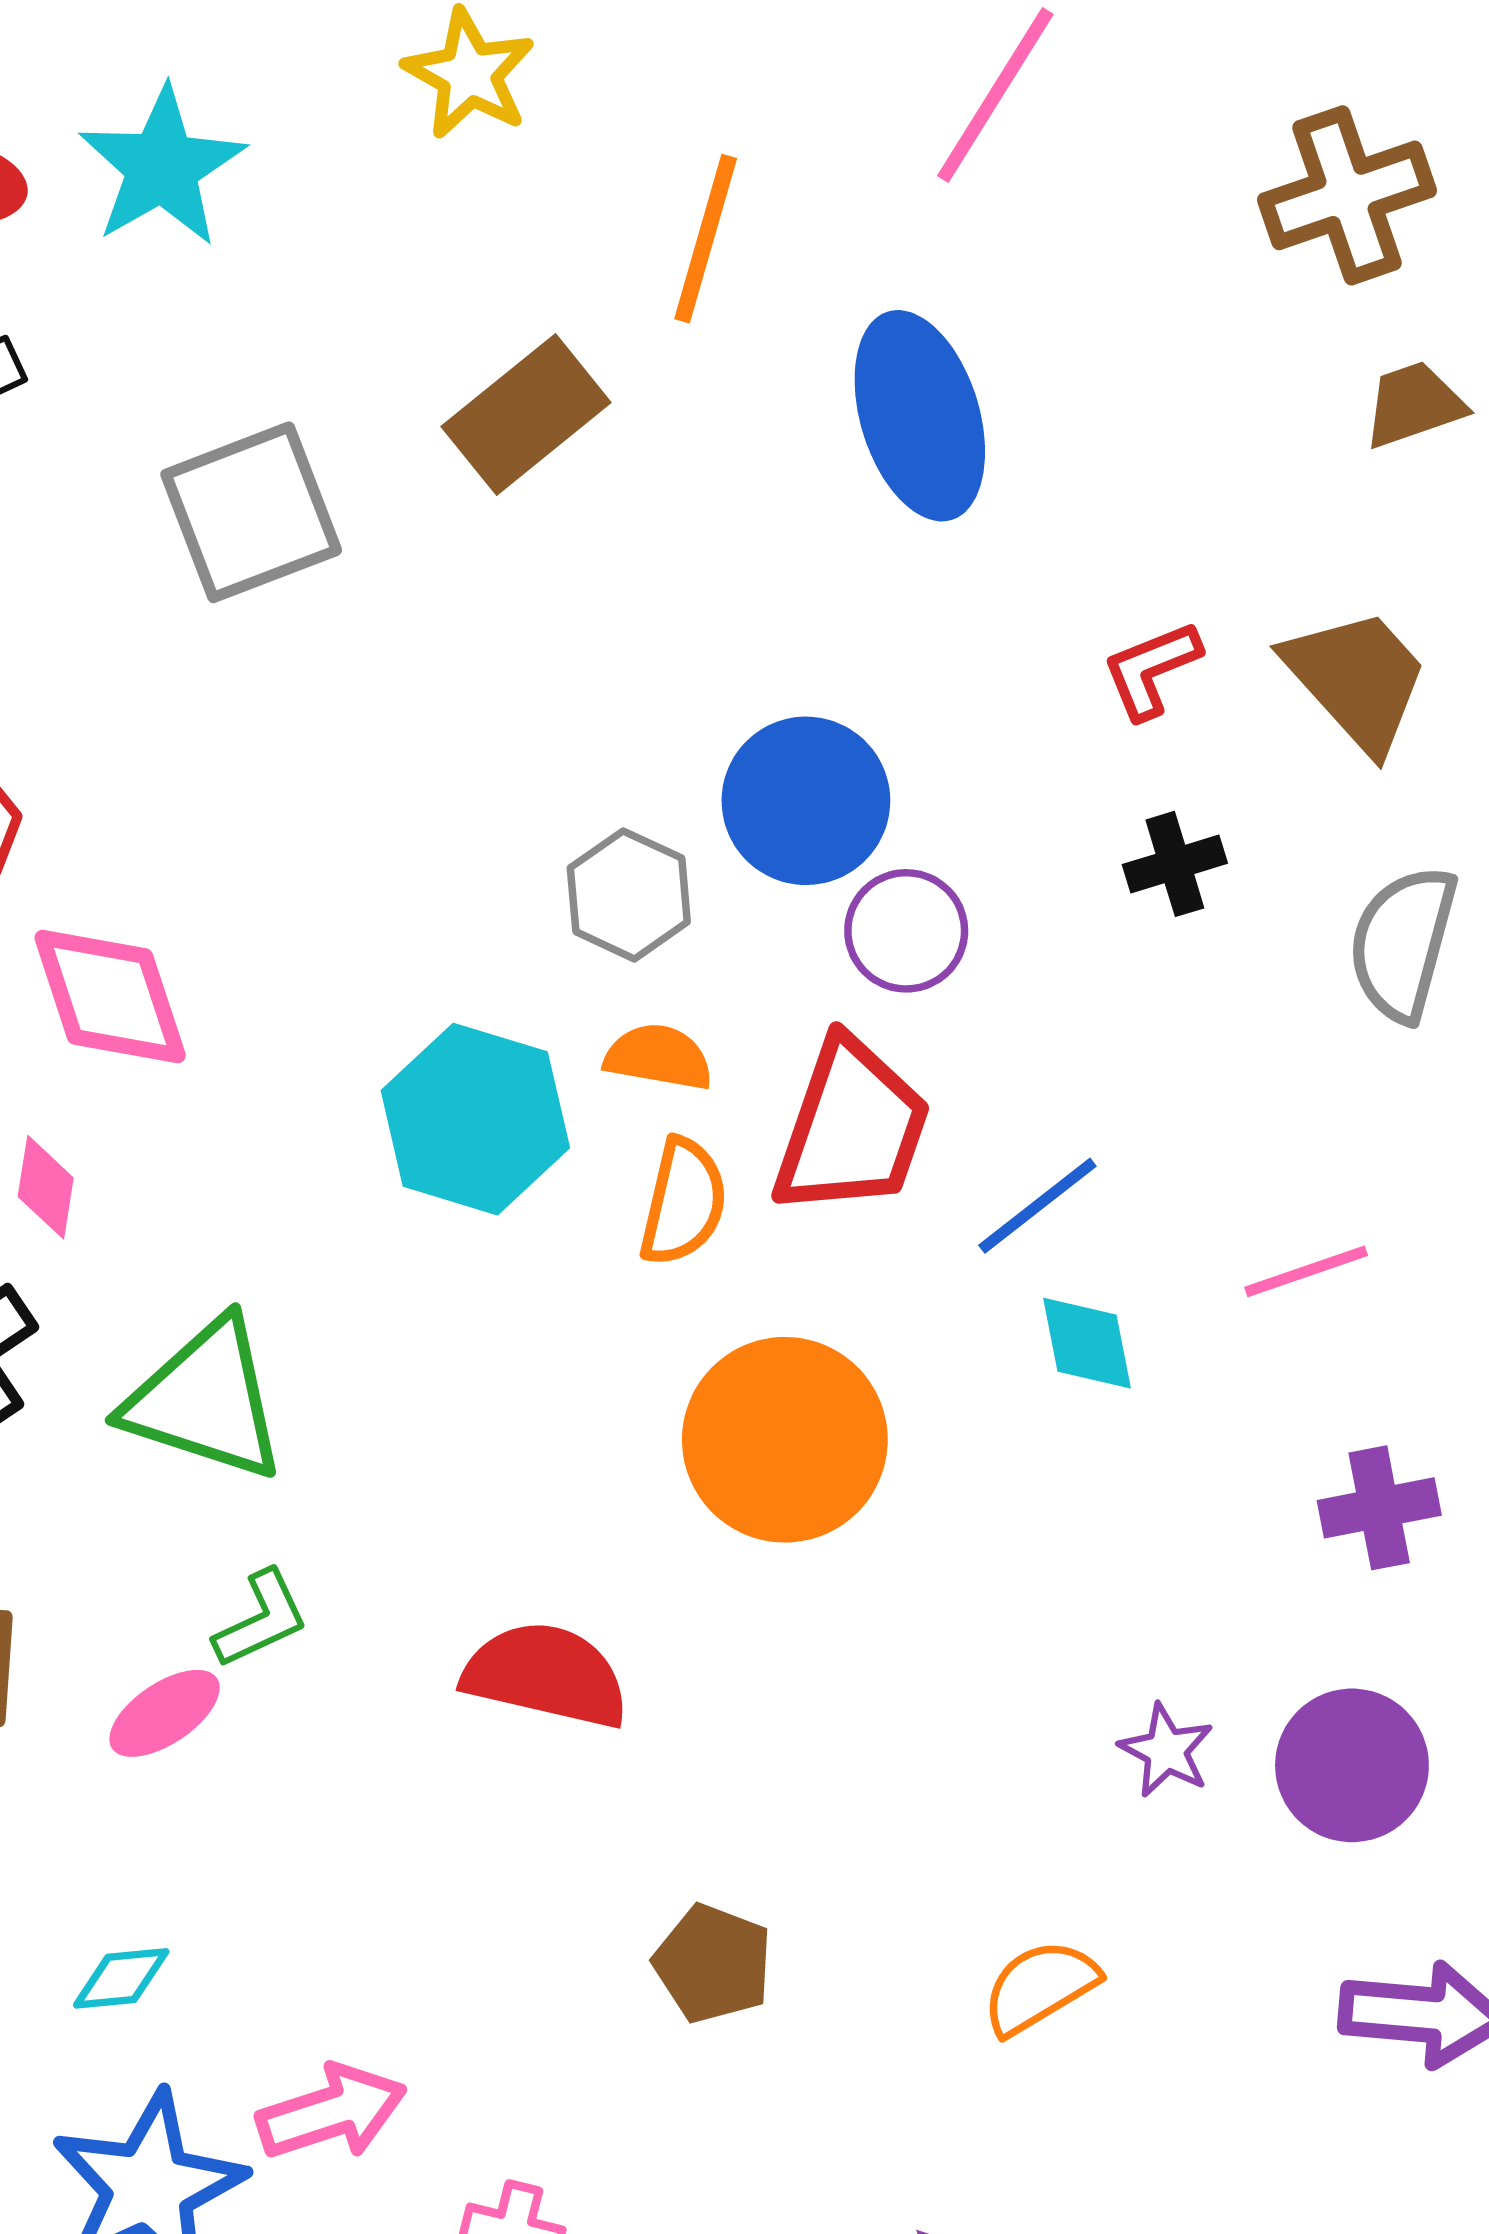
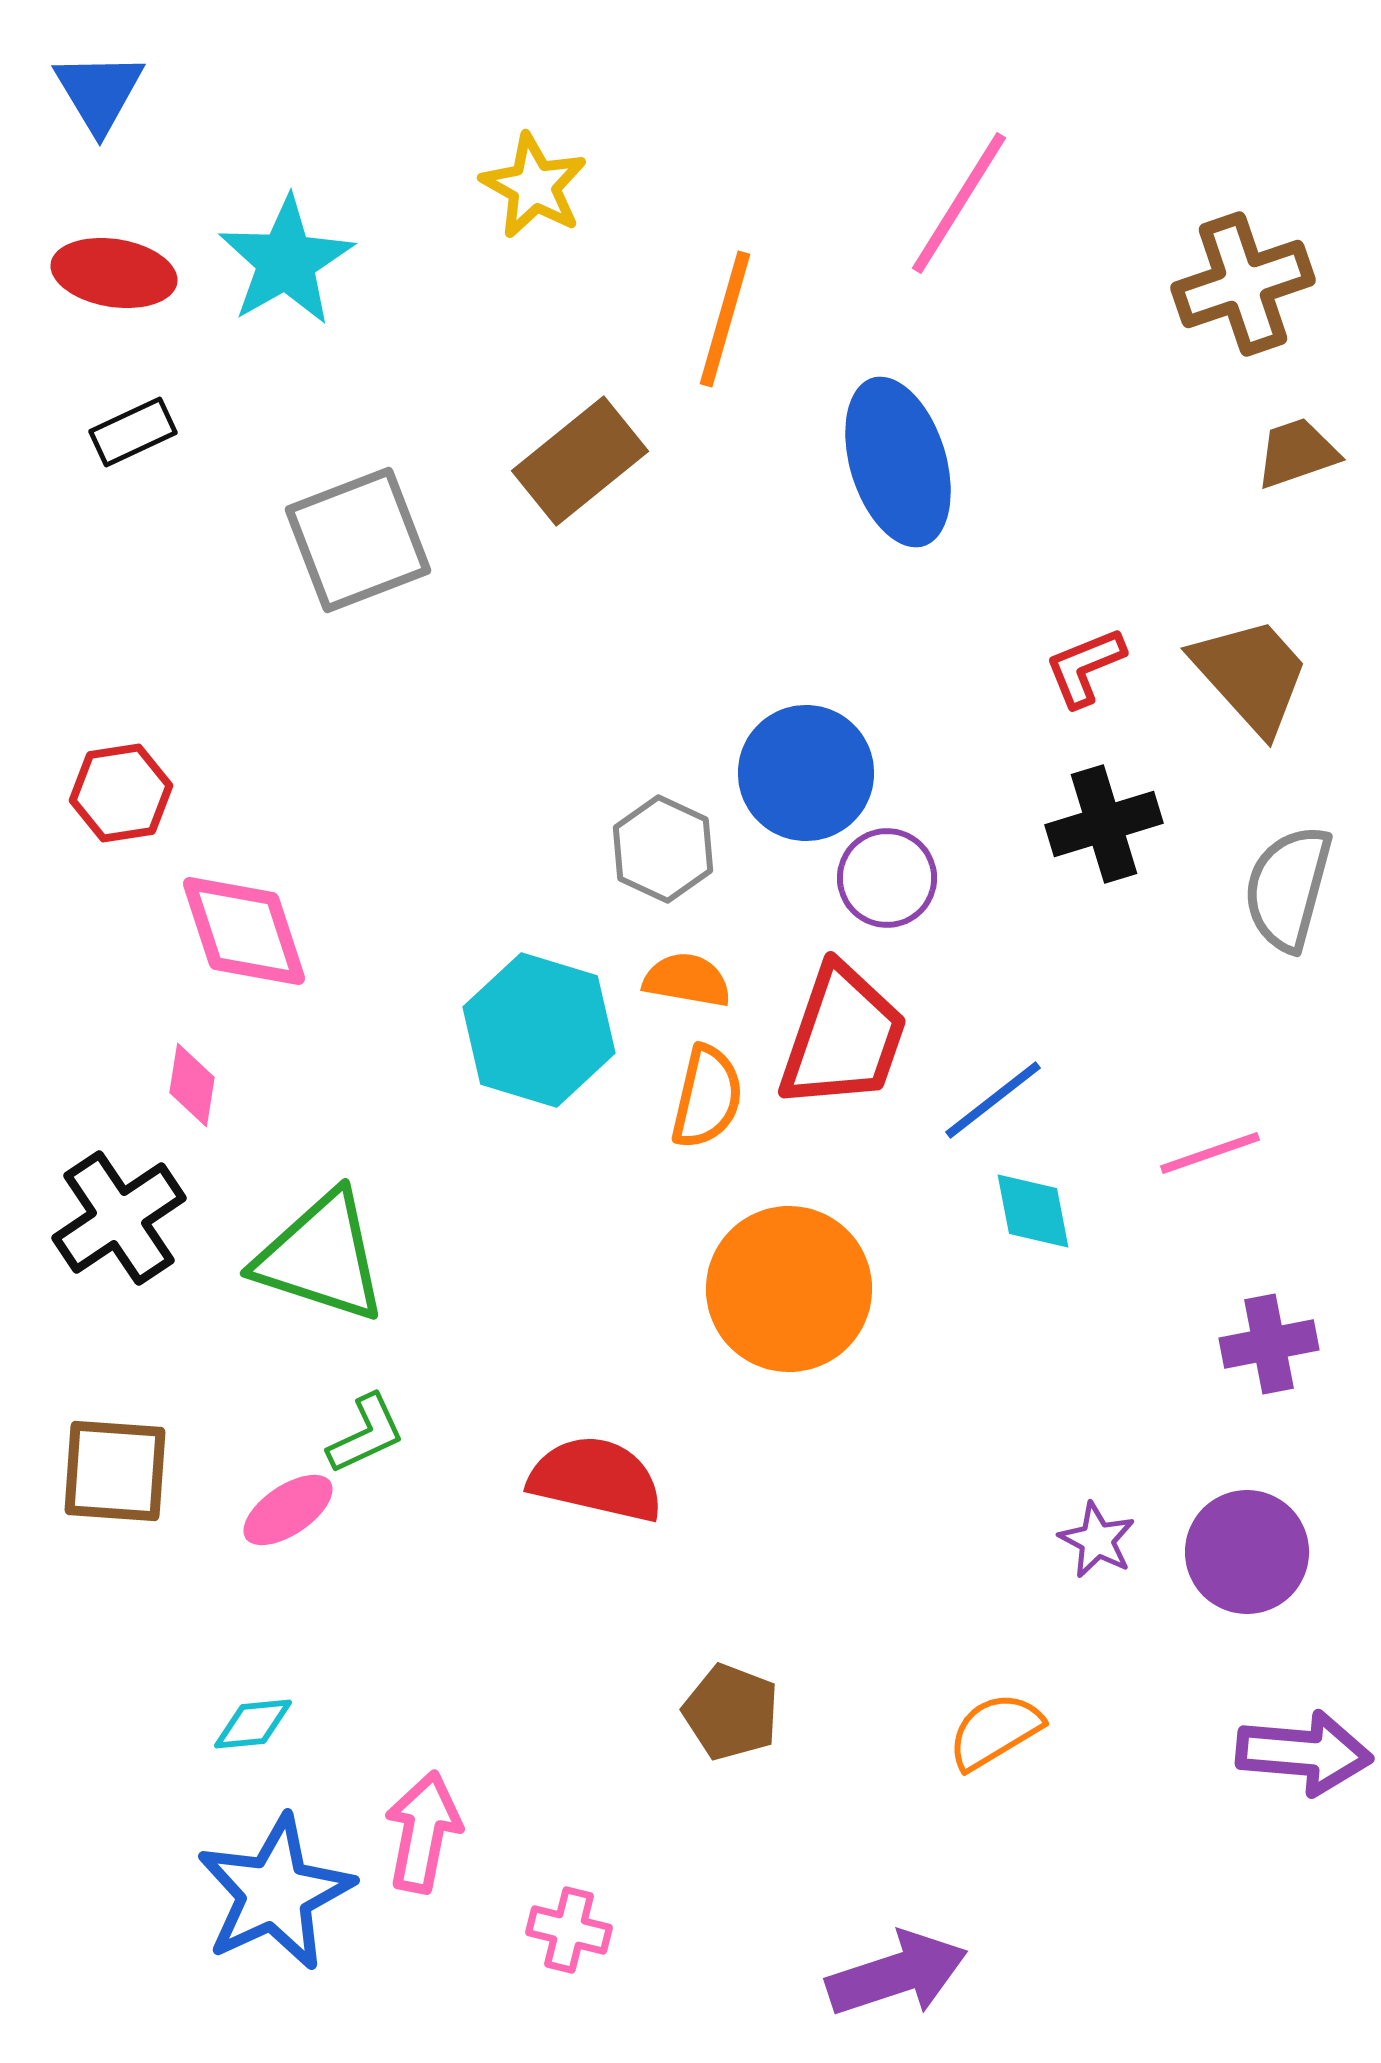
black cross: (1175, 864) -> (1104, 824), size x1.4
pink arrow: (332, 2112) -> (423, 1832), turned -61

